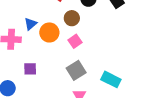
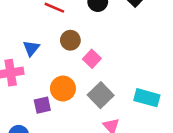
brown circle: (72, 18) -> (70, 40), moved
orange circle: (49, 32) -> (63, 89), moved

